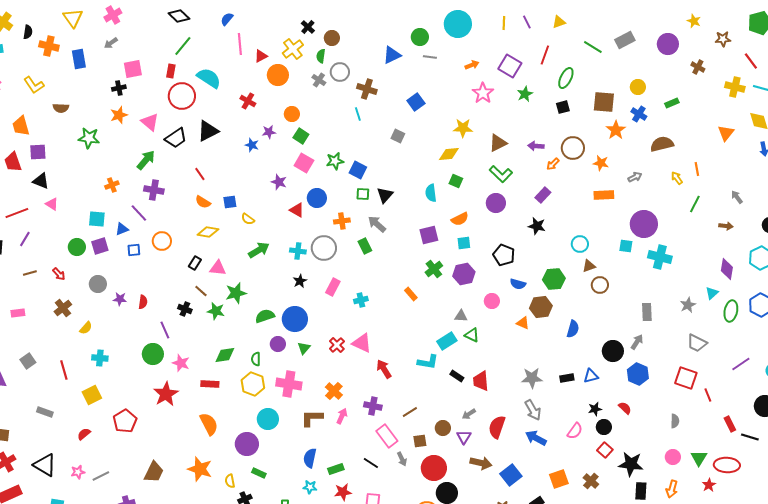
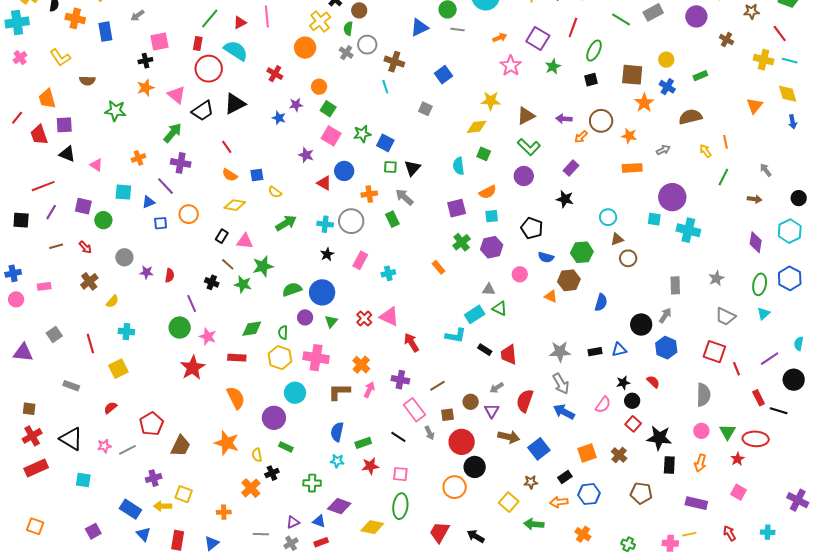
red triangle: (261, 56) -> (240, 22), moved
pink triangle: (52, 204) -> (96, 165), moved
purple square: (100, 246) -> (83, 206), moved, turned 30
cyan triangle: (712, 293) -> (764, 313), moved
purple line: (741, 364) -> (770, 359), moved
red pentagon: (125, 421) -> (152, 424), moved
gray semicircle: (675, 421) -> (703, 395), size x1.6

